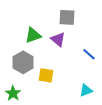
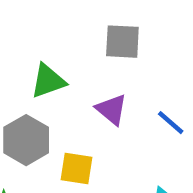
purple triangle: (58, 39) -> (112, 109), moved

